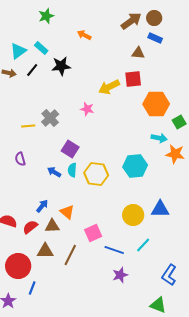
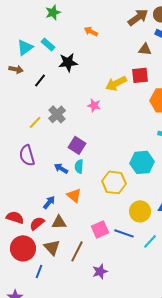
black line: (32, 70) -> (40, 80), moved
yellow line: (28, 126) -> (35, 122), turned -40
purple semicircle: (20, 159) -> (27, 155), size x1.5
yellow hexagon: (96, 174) -> (114, 182), moved
orange triangle: (67, 212) -> (74, 195), moved
blue line: (114, 250) -> (124, 233), moved
brown triangle: (45, 251) -> (52, 247), turned 48
red circle: (18, 266) -> (23, 248), moved
purple star: (120, 275) -> (100, 271), moved
blue line: (32, 288) -> (39, 271), moved

